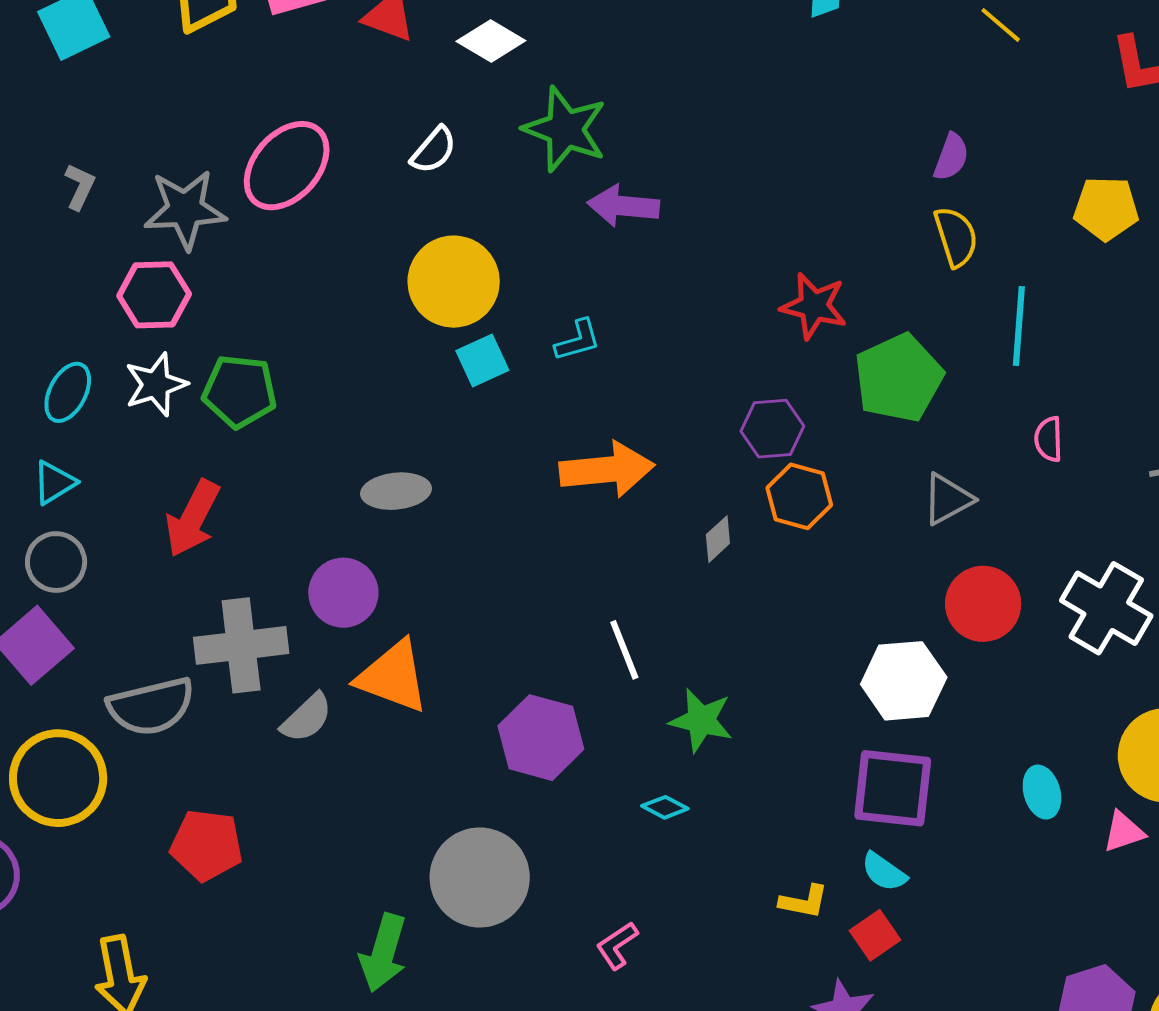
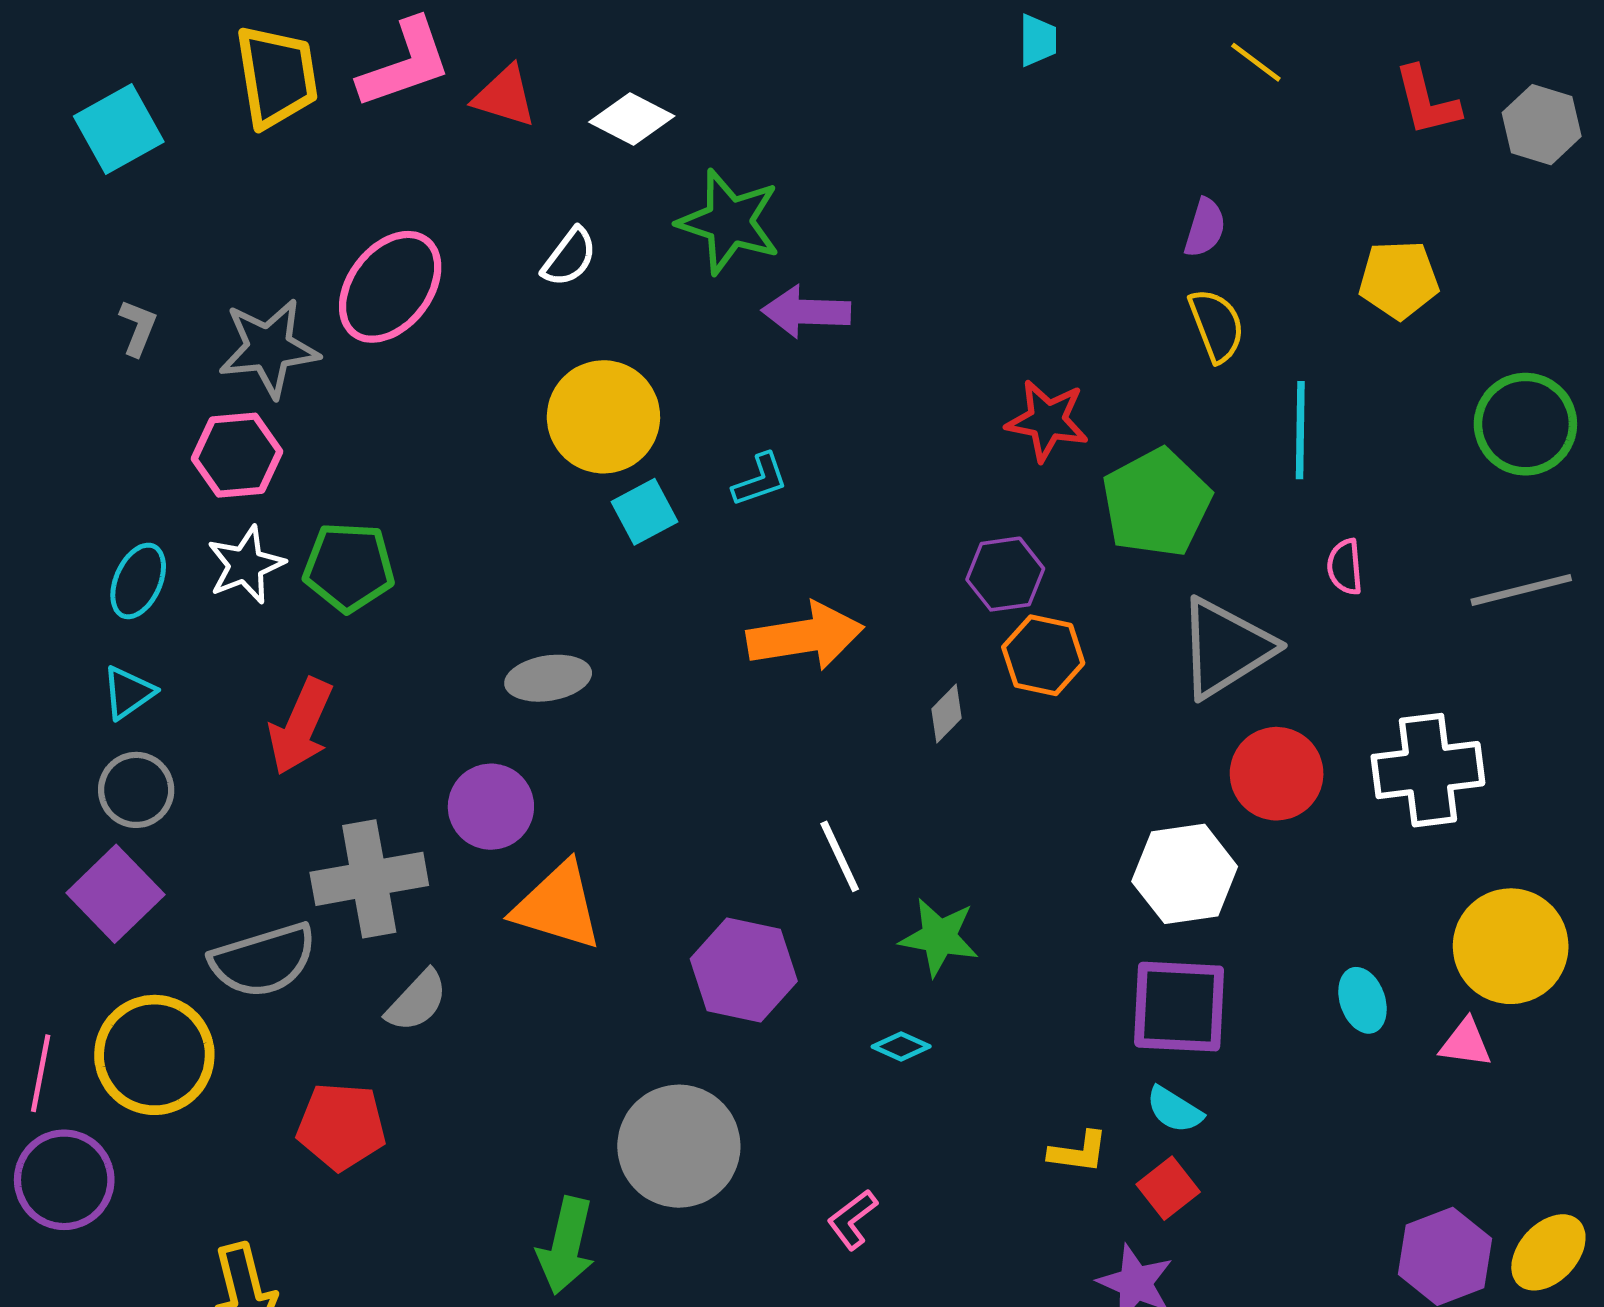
gray triangle: (948, 499) -> (1225, 648), size x1.6
white cross: (1106, 608) -> (1428, 770), turned -34
gray semicircle: (307, 718) -> (417, 1001), moved
pink triangle: (1124, 832) -> (1466, 1043), turned 30

